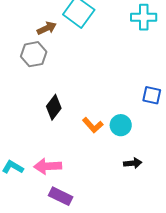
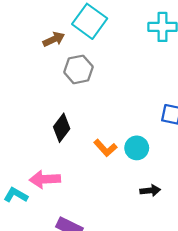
gray hexagon: (34, 54) -> (78, 69), moved
pink arrow: (48, 166) -> (45, 179), moved

